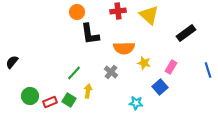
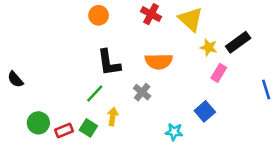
red cross: (118, 11) -> (151, 14), turned 35
black L-shape: (90, 34) -> (109, 63), moved
black semicircle: (12, 62) -> (15, 79), turned -80
yellow star: (144, 63) -> (209, 47), moved
pink rectangle: (171, 67) -> (219, 73), moved

